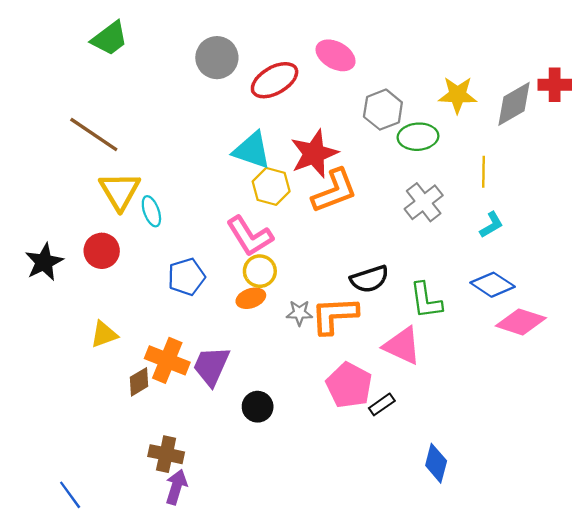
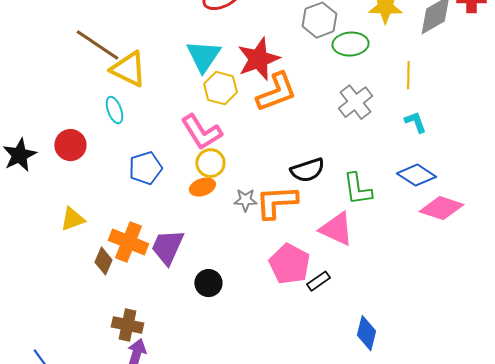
brown line: (94, 134) -> (97, 45), moved
cyan triangle: (252, 150) -> (203, 56), turned 45
yellow triangle: (120, 191) -> (128, 69), moved, turned -33
cyan L-shape: (491, 225) -> (415, 122), turned -80
brown diamond: (139, 382) -> (103, 261), turned -36

